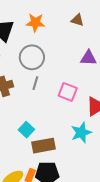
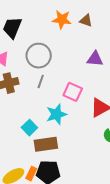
orange star: (35, 23) -> (62, 20), moved
cyan star: (81, 133) -> (56, 114), moved

